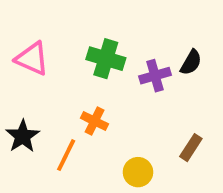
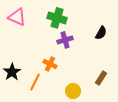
pink triangle: (32, 59) -> (17, 17), moved
green cross: (106, 59) -> (57, 18), moved
purple cross: (155, 76) -> (65, 40), moved

